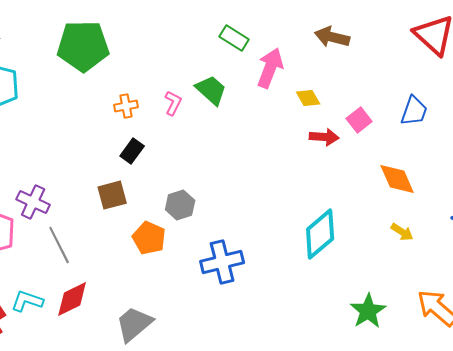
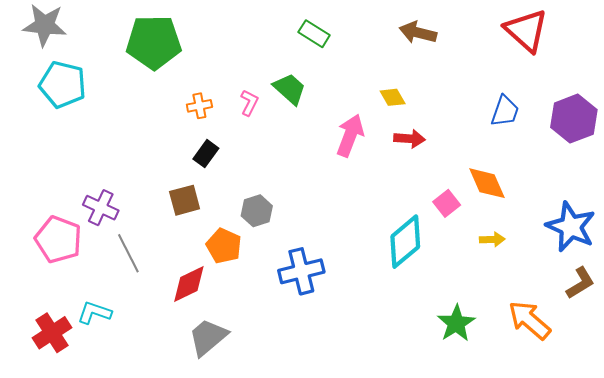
pink arrow: (270, 68) -> (350, 135), moved
pink square: (359, 120) -> (447, 203), moved
yellow arrow: (402, 232) -> (492, 239), turned -35
red diamond: (72, 299) -> (189, 284), moved

